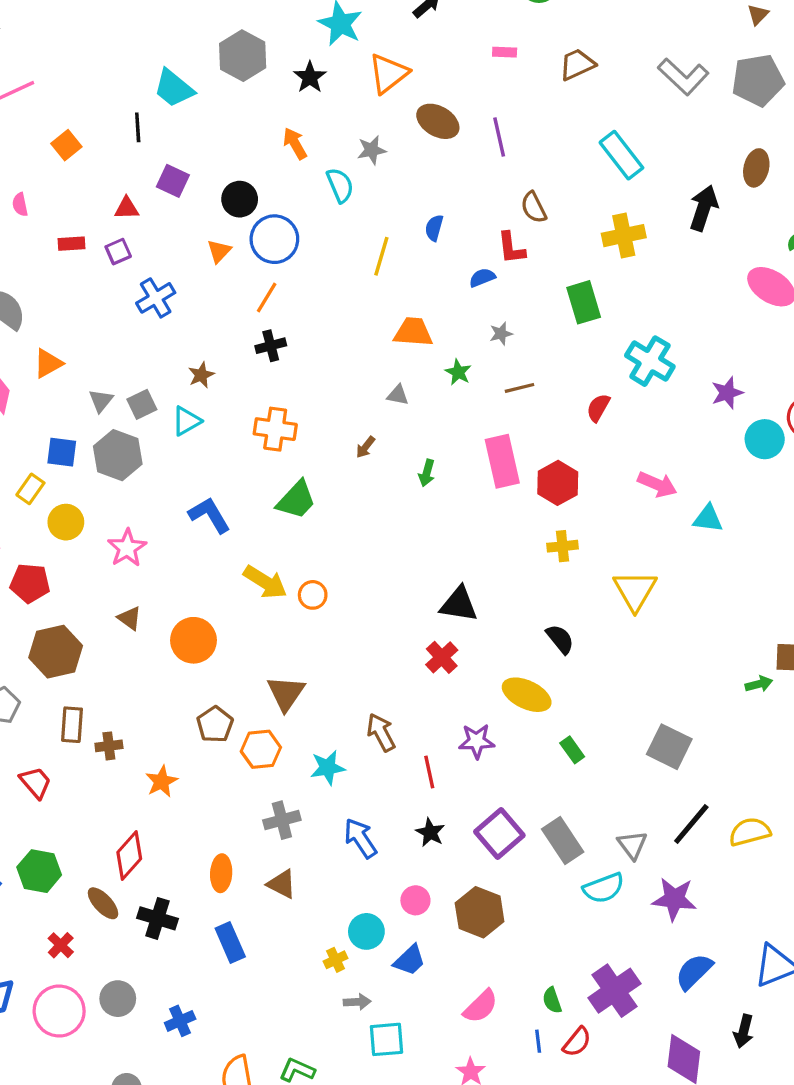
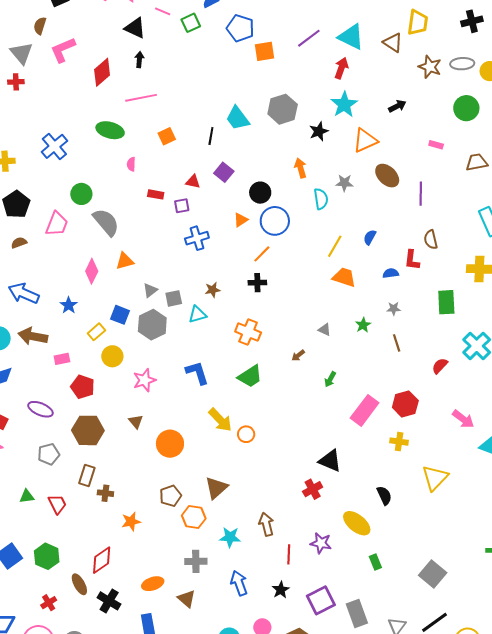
orange trapezoid: (413, 332) -> (344, 277), moved
brown line: (520, 388) -> (397, 343), turned 72
pink rectangle: (502, 461) -> (365, 410), moved, turned 36
orange ellipse: (221, 873) -> (153, 584), turned 55

